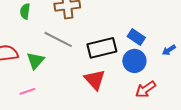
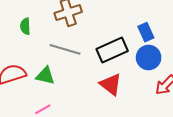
blue rectangle: (136, 37) -> (146, 32), turned 42
green triangle: (35, 61) -> (45, 76), turned -48

